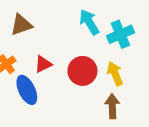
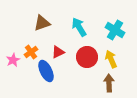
cyan arrow: (89, 22) -> (79, 27), moved
cyan cross: (120, 34) -> (115, 30), turned -36

